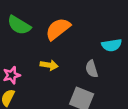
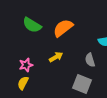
yellow arrow: (49, 65) -> (56, 57), turned -40

